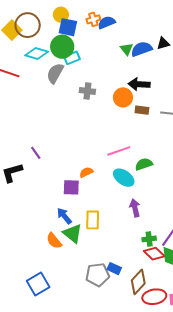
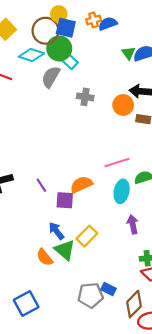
brown circle: (28, 25) -> (45, 31), moved
cyan rectangle: (72, 58) -> (69, 61), turned 63
purple line: (36, 153) -> (41, 185), moved
orange semicircle: (86, 172) -> (81, 184), size x1.5
cyan ellipse: (124, 178) -> (122, 191), turned 65
yellow rectangle: (93, 220) -> (87, 236), turned 42

